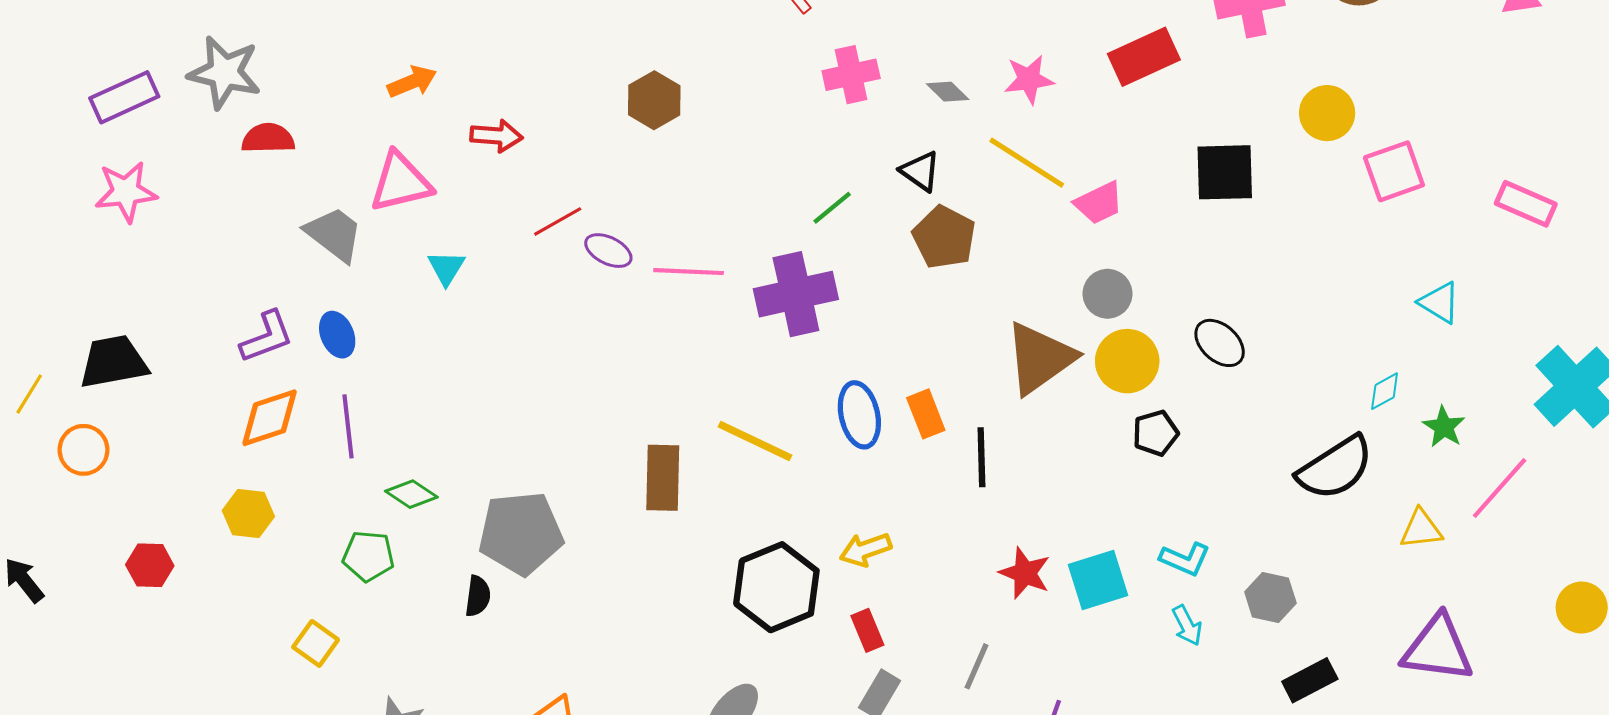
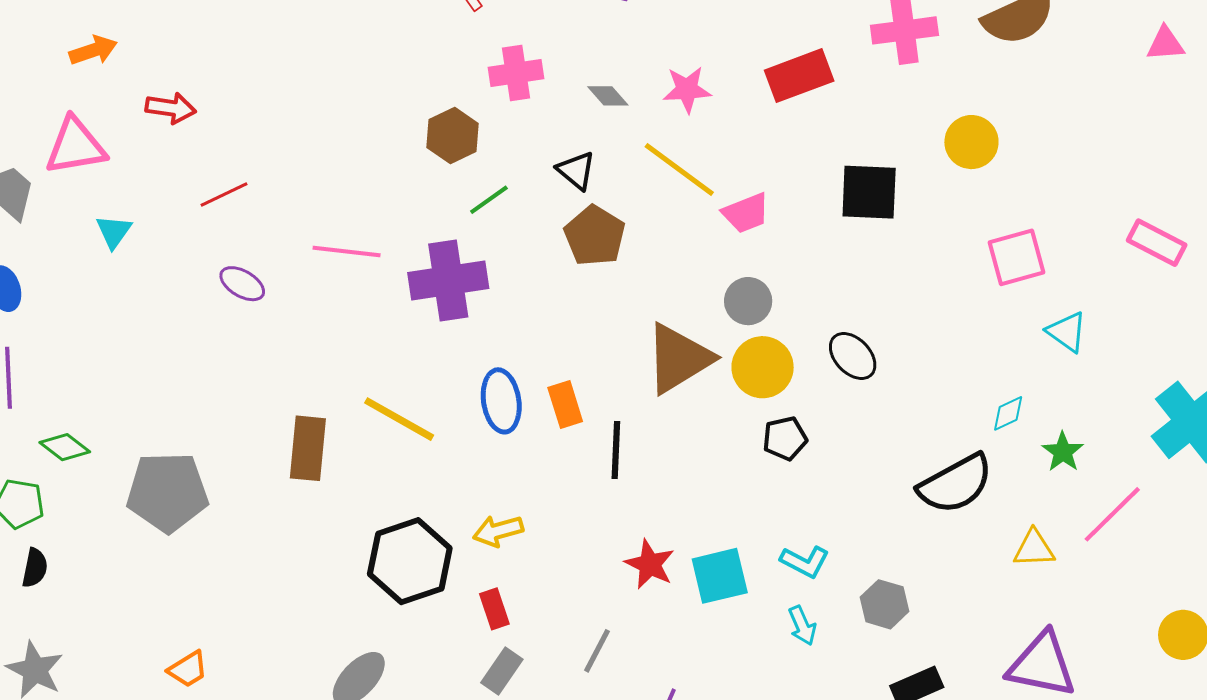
brown hexagon: (654, 100) -> (453, 136), moved
pink square: (1394, 171) -> (1016, 257), moved
purple ellipse: (608, 251) -> (242, 284), moved
black semicircle: (478, 596) -> (35, 568), moved

